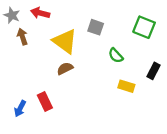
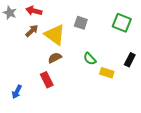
brown arrow: (22, 37) -> (32, 31), moved, turned 64
green semicircle: (116, 55) -> (90, 59), moved
red rectangle: (45, 102) -> (47, 80), moved

